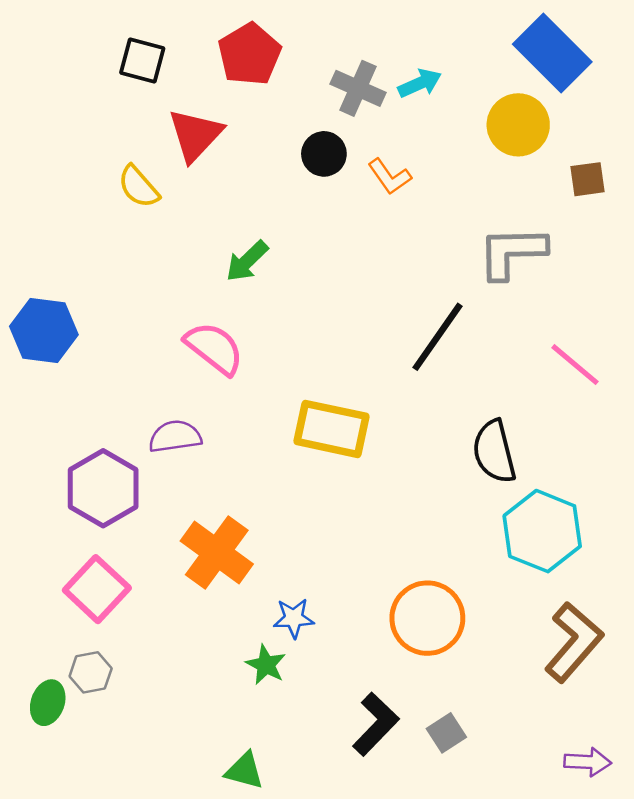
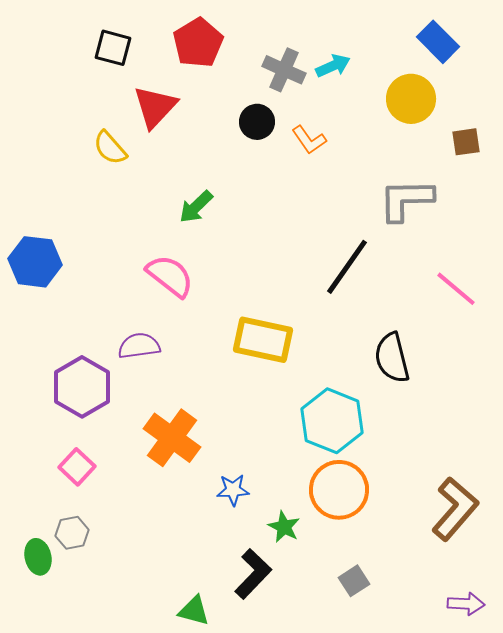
blue rectangle: (552, 53) -> (438, 42), size x0.7
cyan hexagon: (542, 531) -> (332, 421), moved
pink square: (97, 589) -> (77, 467), size x0.7
green star: (266, 665) -> (284, 527), moved
green ellipse: (48, 703) -> (38, 557), turned -32
black L-shape: (376, 724) -> (253, 574), moved

